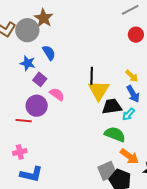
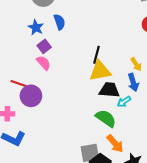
yellow triangle: (99, 90) -> (100, 71), turned 35
pink semicircle: (57, 94) -> (44, 63), moved
purple circle: (37, 106) -> (31, 96), moved

